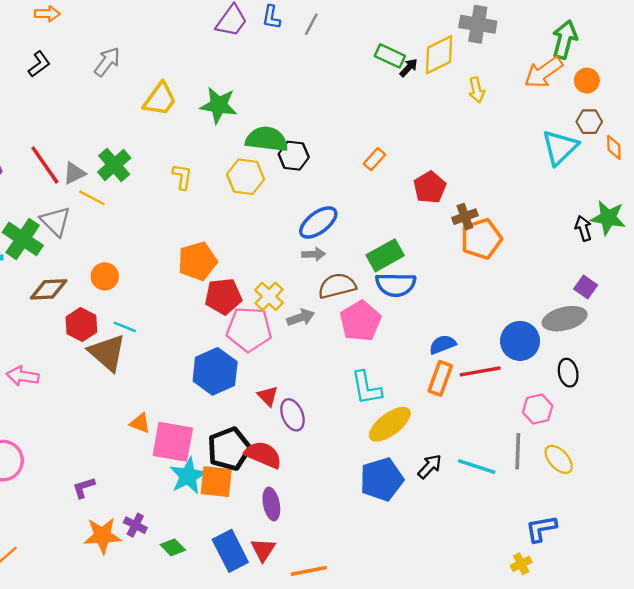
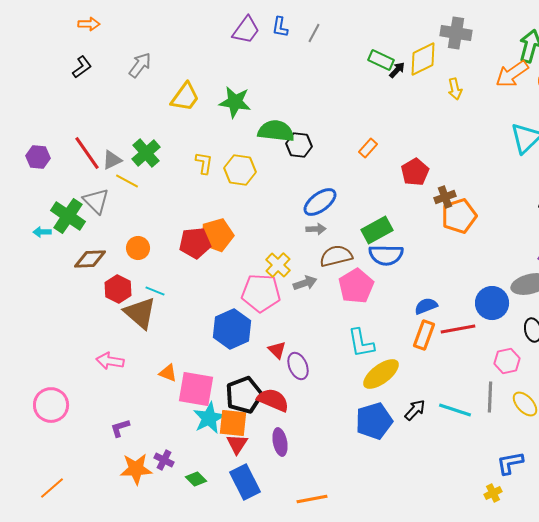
yellow hexagon: (246, 177) -> (240, 170), moved
red pentagon: (223, 296) -> (195, 243), moved
pink arrow: (23, 376) -> (110, 361), moved
red triangle: (263, 550) -> (237, 444), moved

